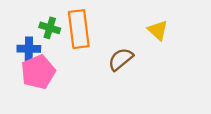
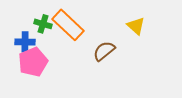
orange rectangle: (79, 29) -> (68, 25), turned -40

